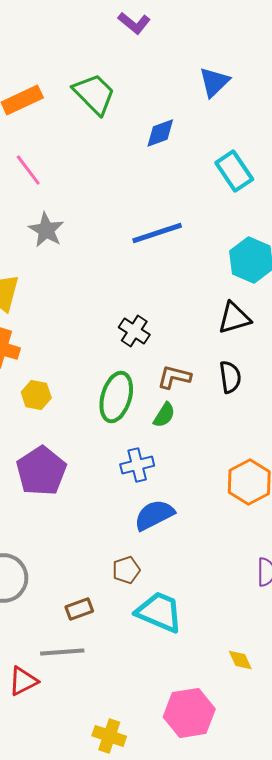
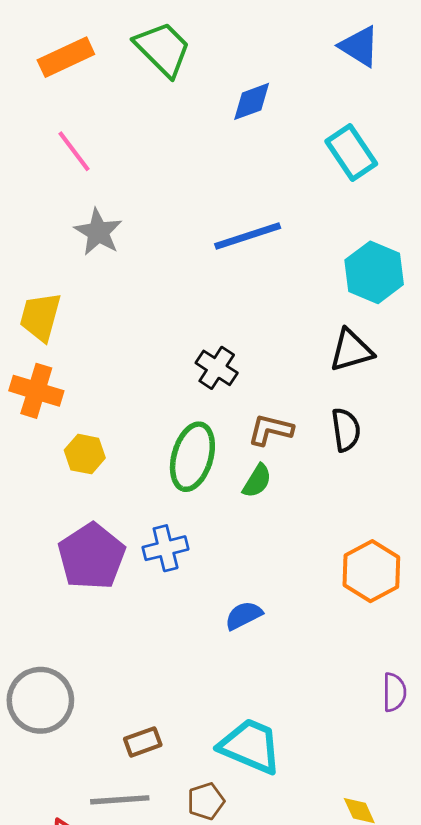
blue triangle: (214, 82) -> (359, 46), moved, turned -44
blue cross: (137, 465) -> (166, 548), moved
blue semicircle: (154, 515) -> (244, 615), size x0.7
brown pentagon: (126, 570) -> (206, 801), moved

